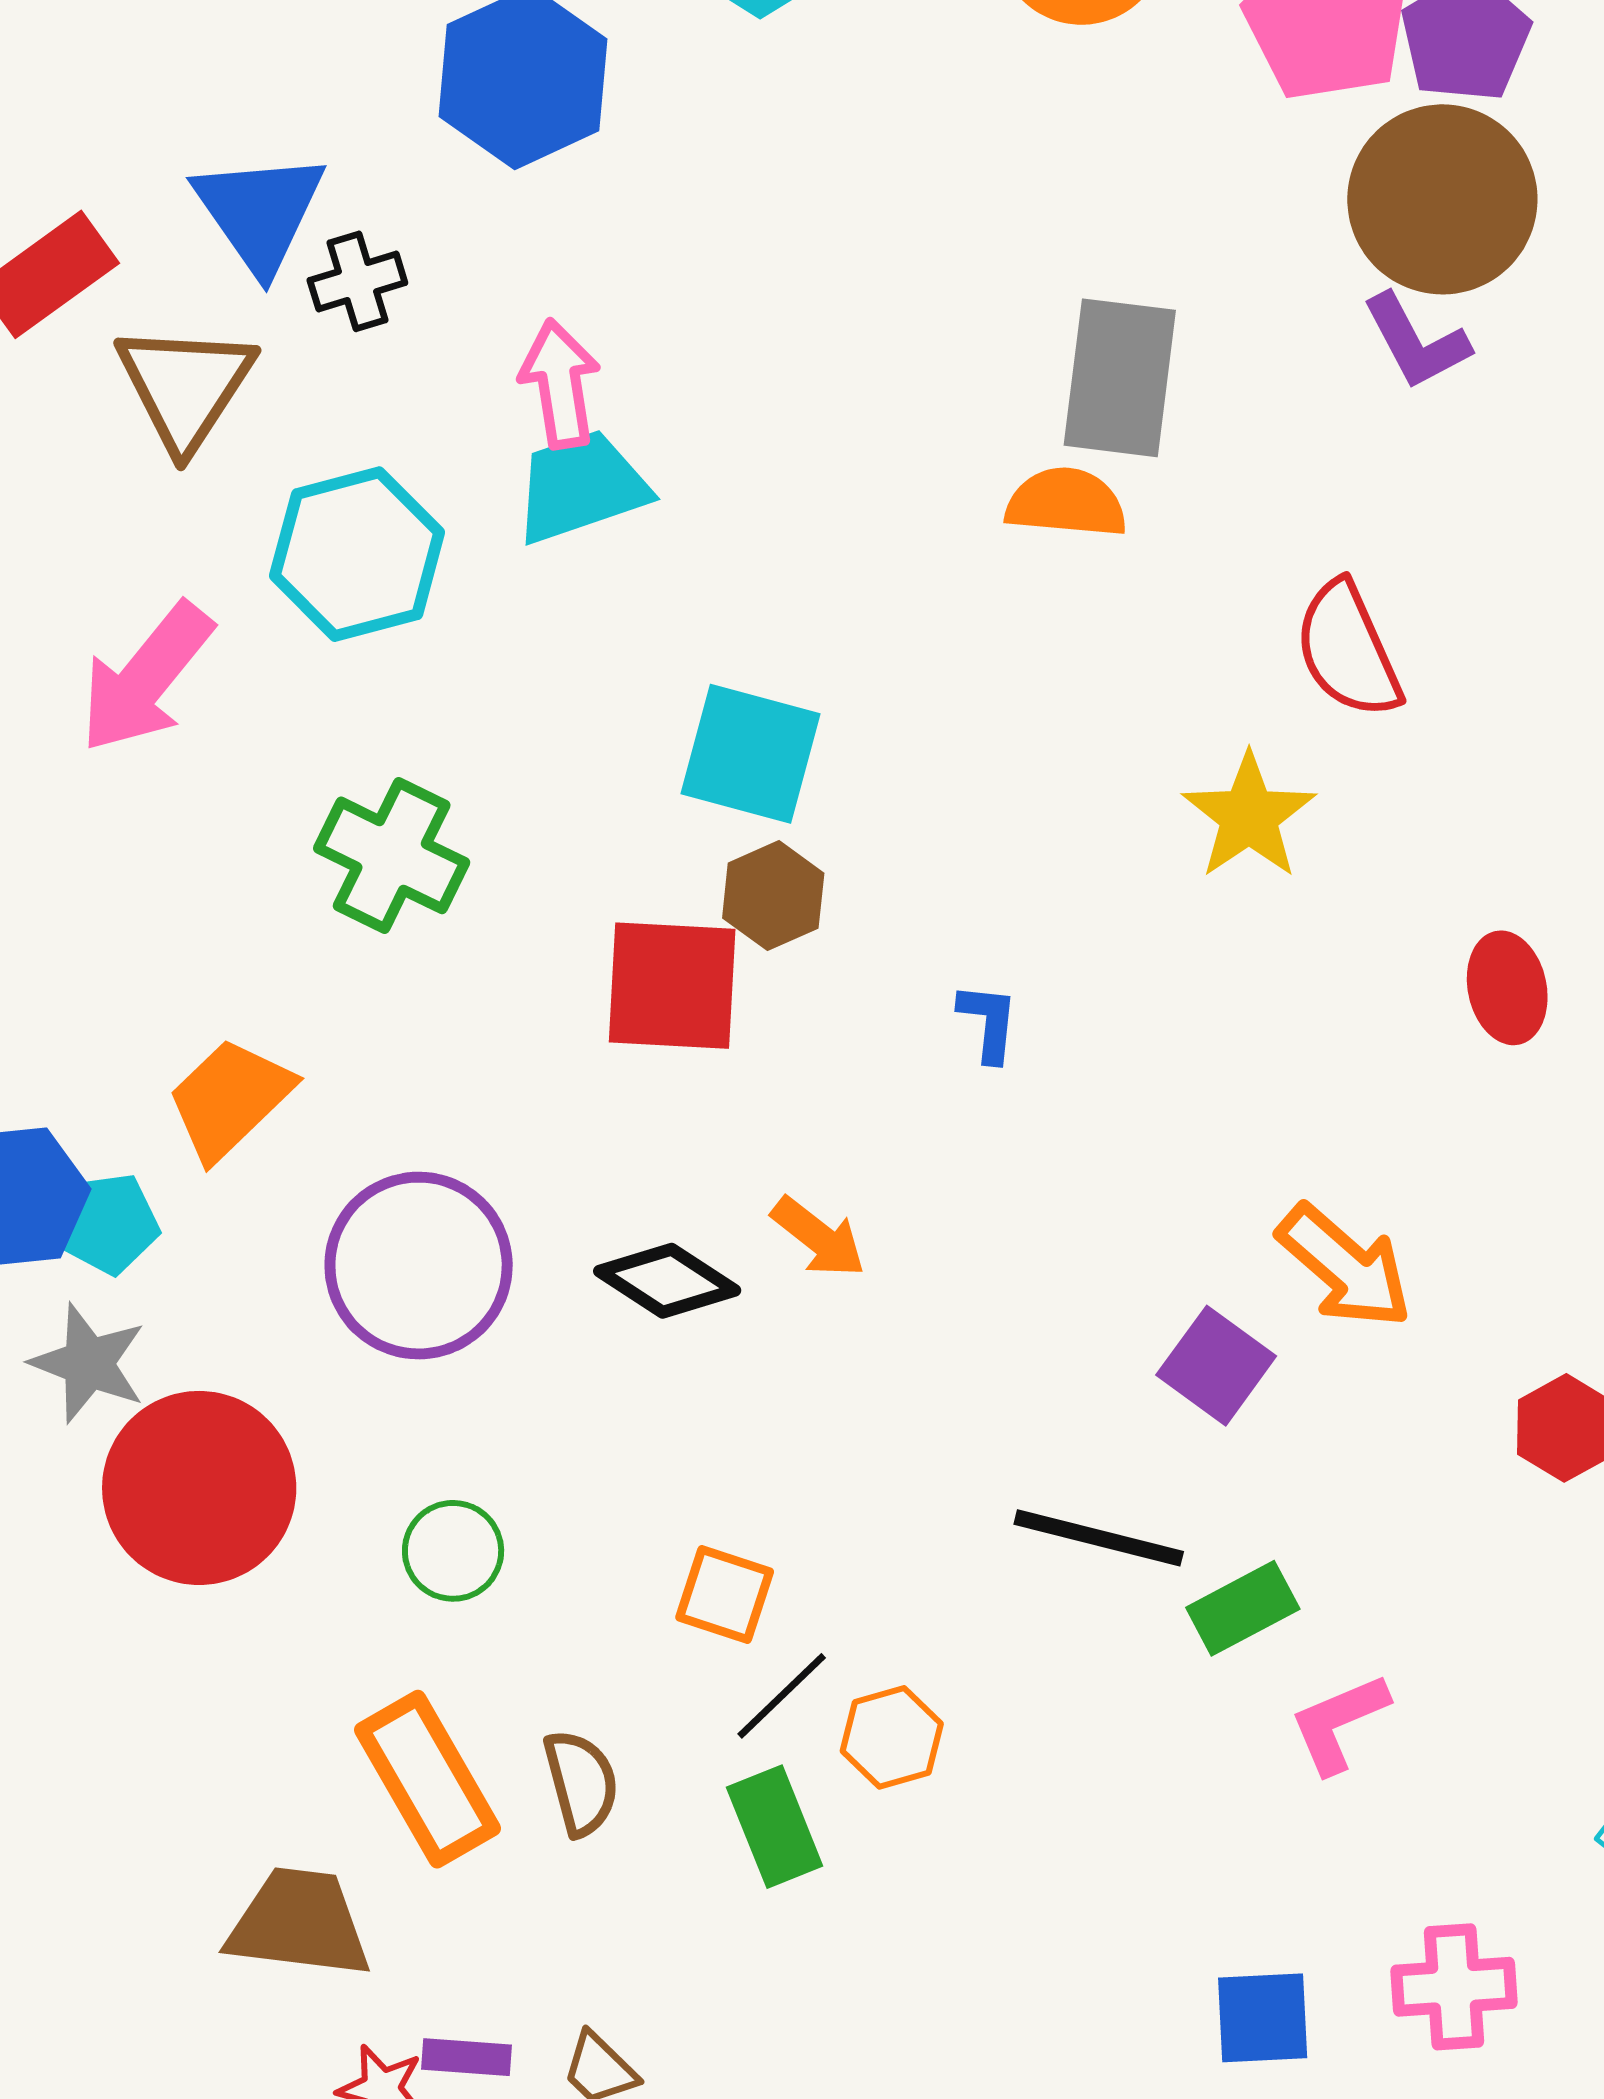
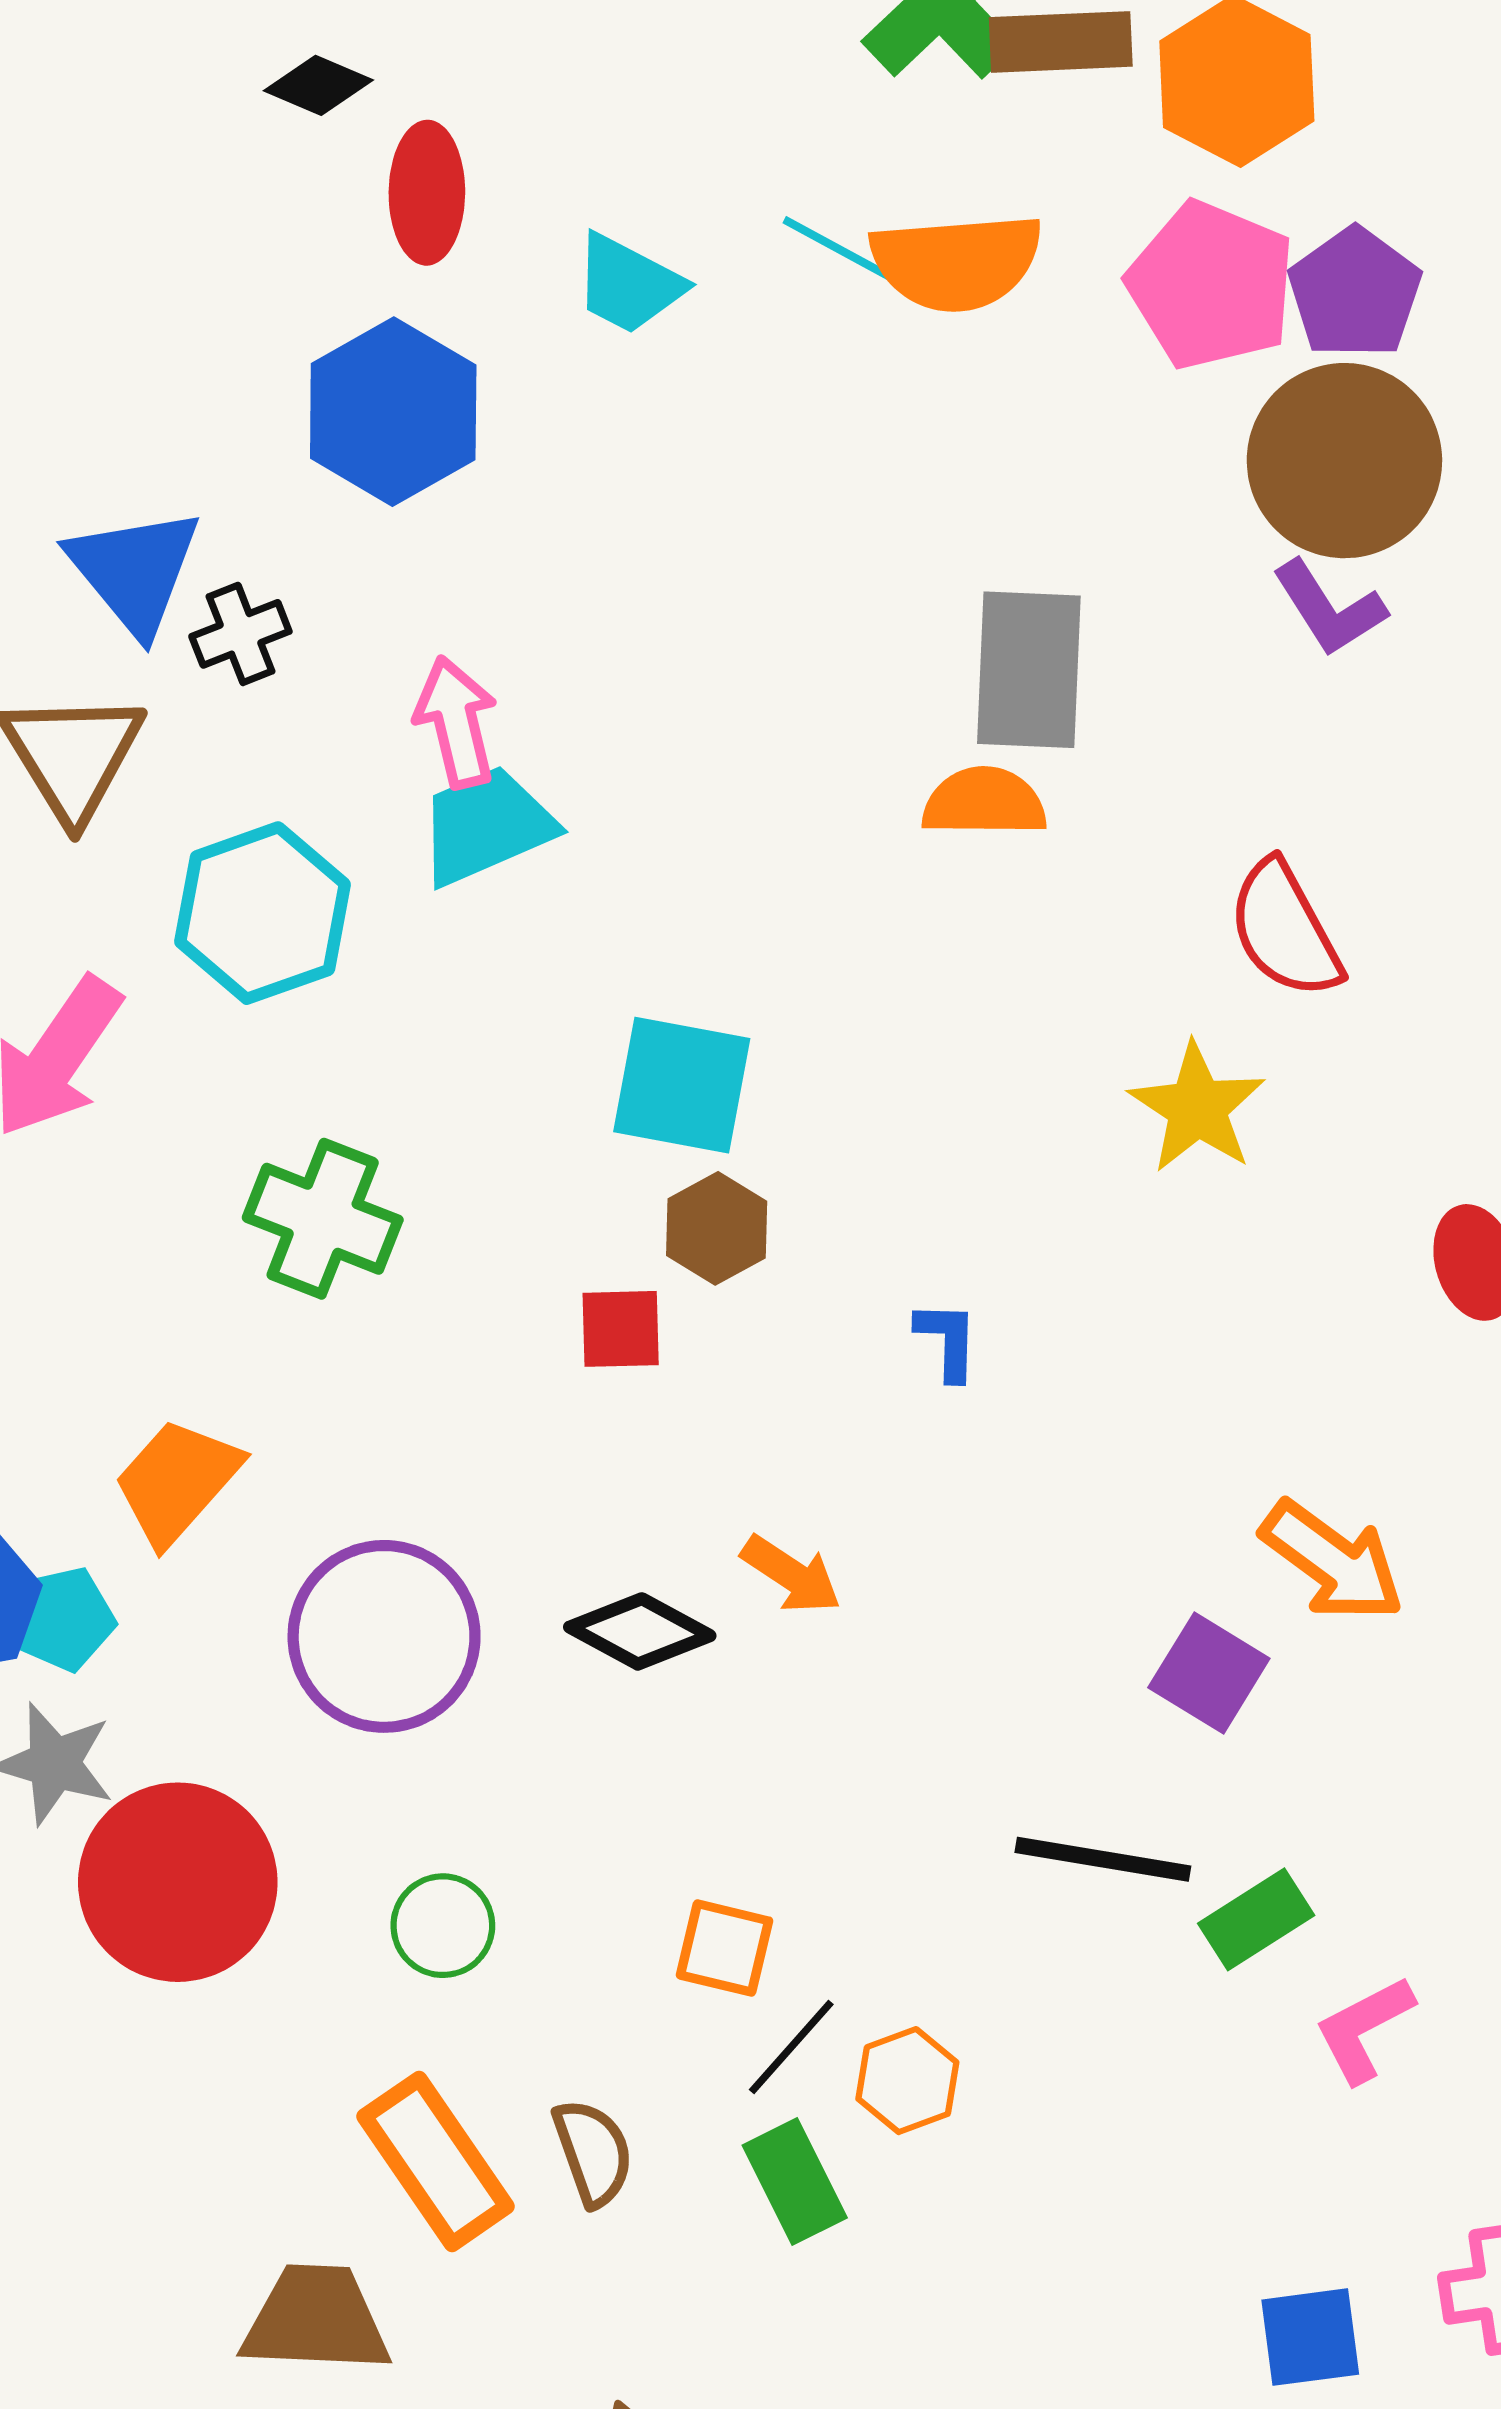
red square: (672, 986) -> (621, 1329), size x0.6

